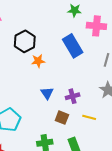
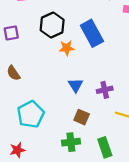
blue rectangle: (73, 46) -> (92, 33), moved
brown square: (62, 118) -> (82, 117), moved

